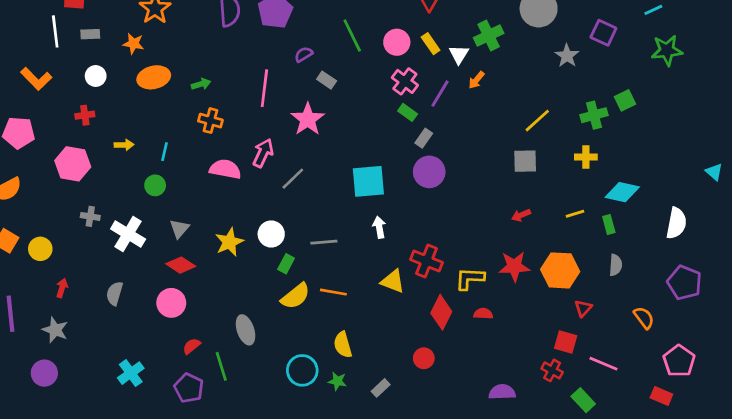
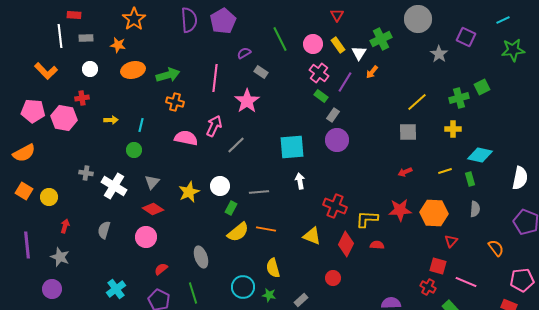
green arrow: (201, 84) -> (168, 75), size x1.6
pink hexagon: (73, 164) -> (64, 118), moved
yellow triangle: (393, 281) -> (312, 236), moved
pink pentagon: (679, 361) -> (522, 280), turned 30
green line: (221, 366) -> (193, 293), moved

